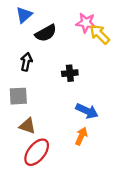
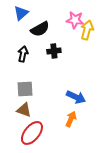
yellow arrow: (100, 34) -> (87, 30), turned 60
black cross: (70, 73) -> (54, 51), moved
gray square: (18, 96) -> (25, 89), moved

